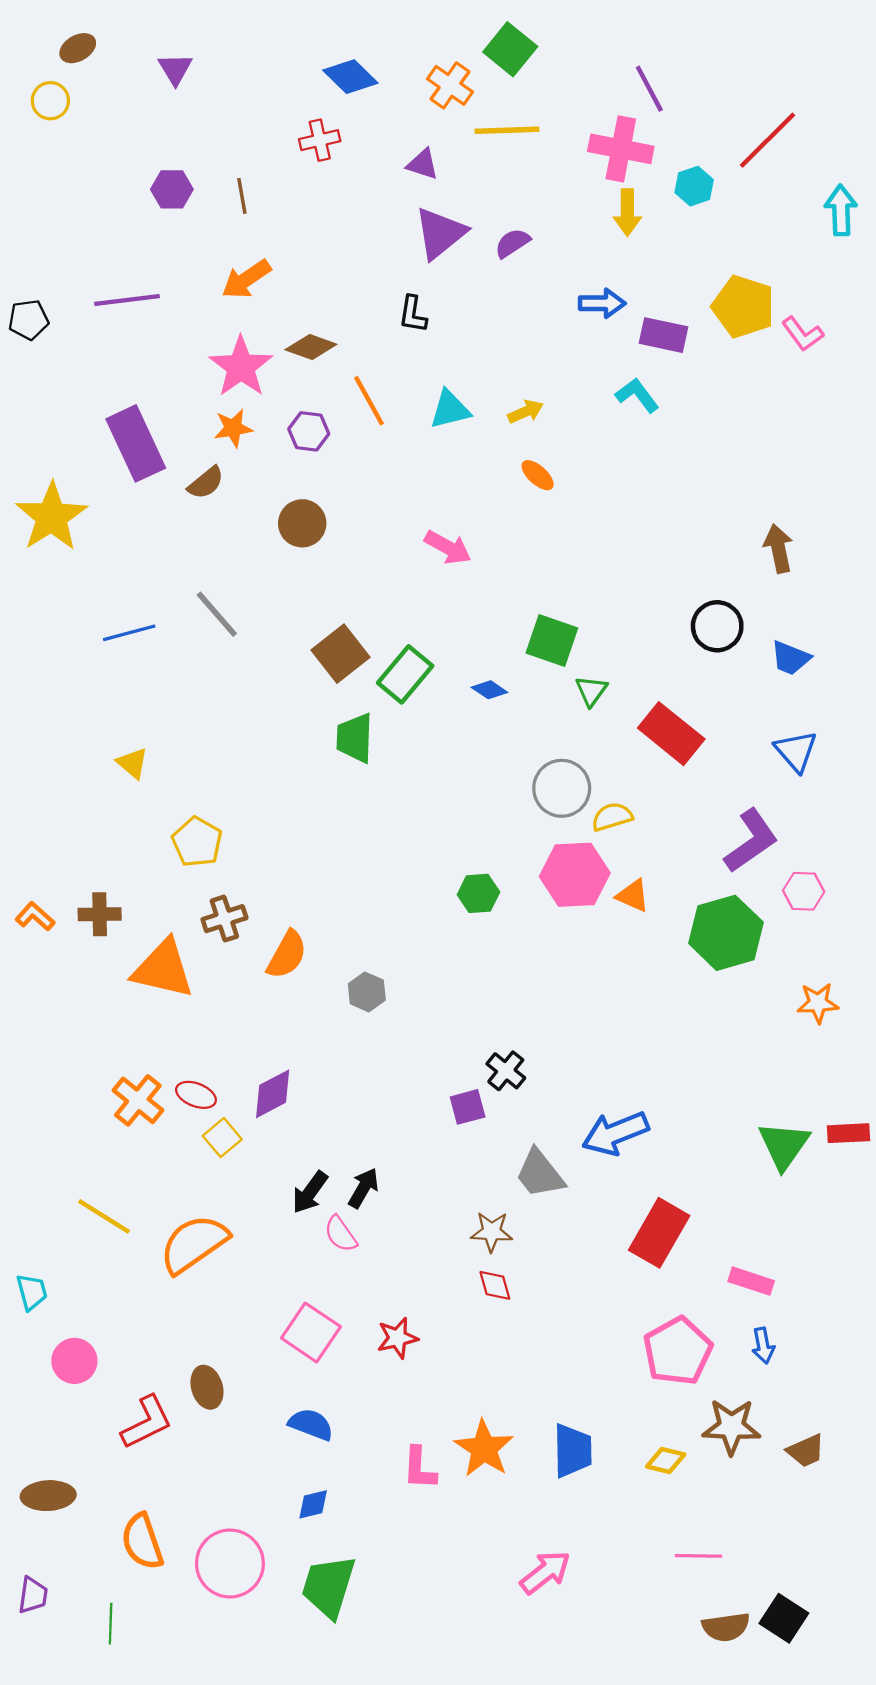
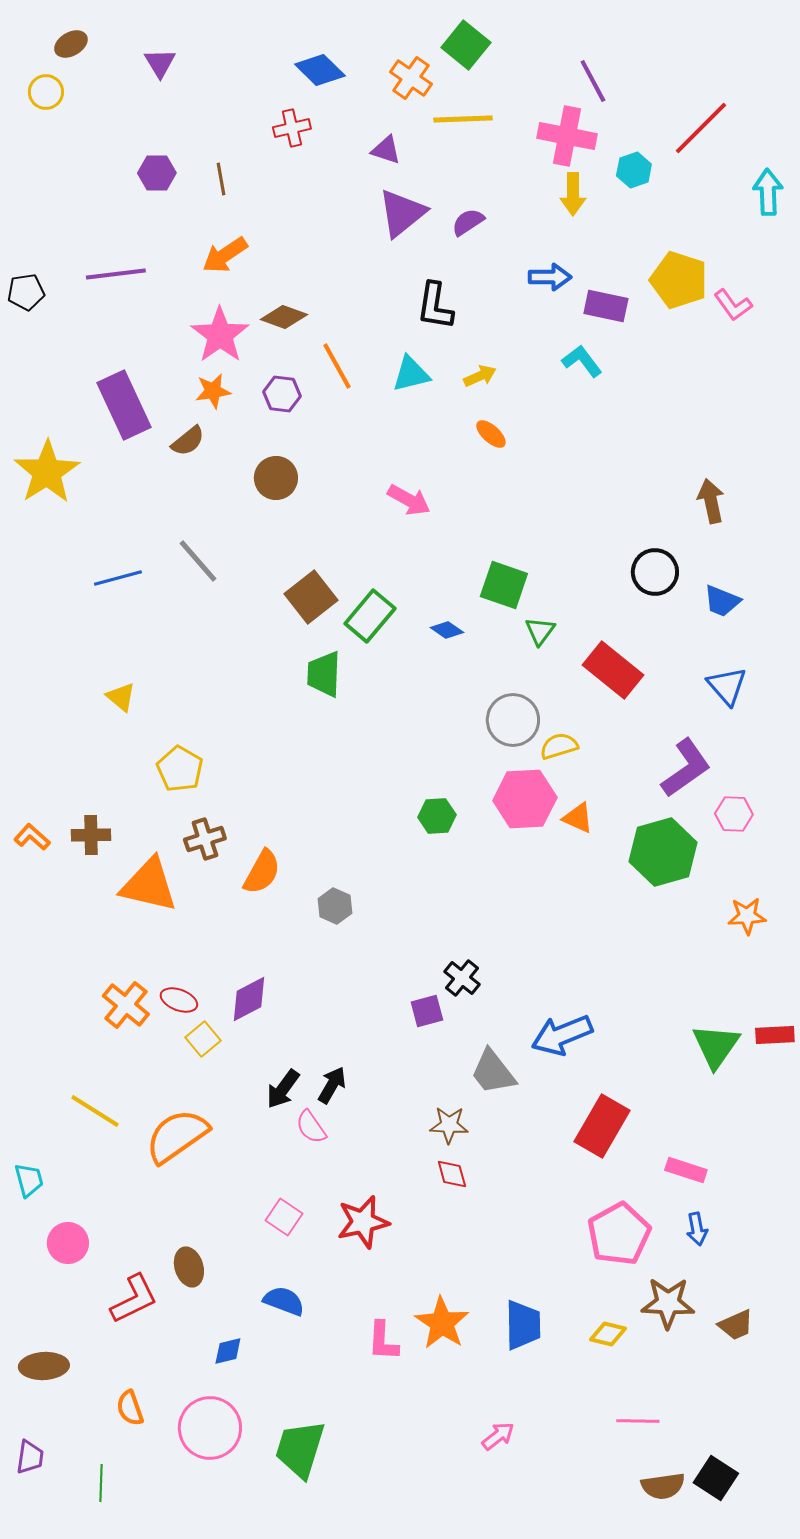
black L-shape: (413, 314) -> (435, 306), moved, size x1.4
pink square: (311, 1332) -> (284, 1217), size x0.7
red star: (397, 1338) -> (363, 1222), size x1.4
blue diamond: (313, 1504) -> (228, 1351), moved
orange semicircle: (142, 1542) -> (130, 1408), size x0.7
pink arrow: (545, 1572) -> (498, 1436), size x0.7

